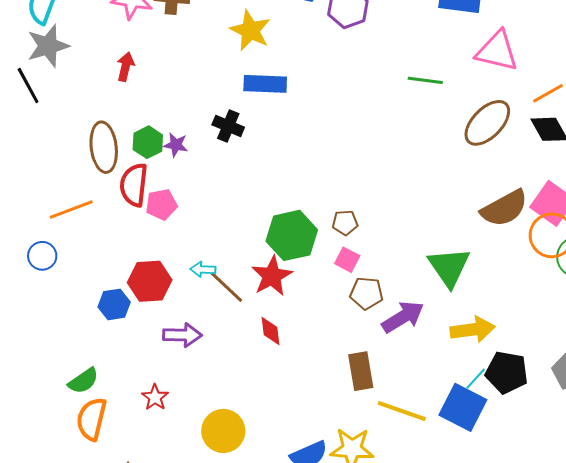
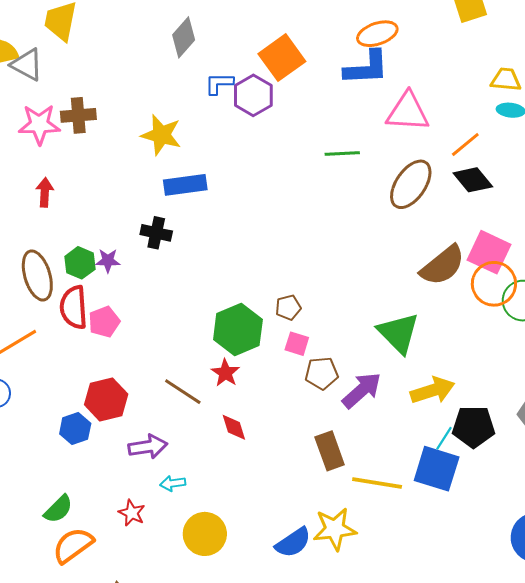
cyan arrow: (203, 269) -> (173, 483), moved
red star: (272, 276) -> (225, 373), size x0.7
orange semicircle: (92, 419) -> (73, 545), turned 51

